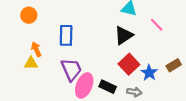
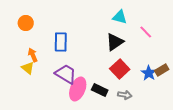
yellow triangle: (31, 63) -> (28, 68), turned 40
purple trapezoid: (71, 70) -> (66, 74), turned -35
blue star: (149, 73) -> (149, 73), moved

